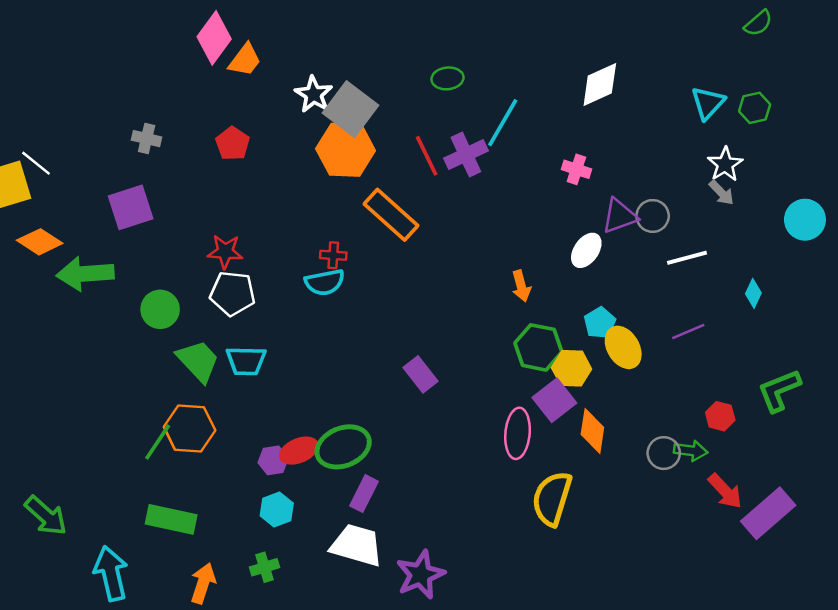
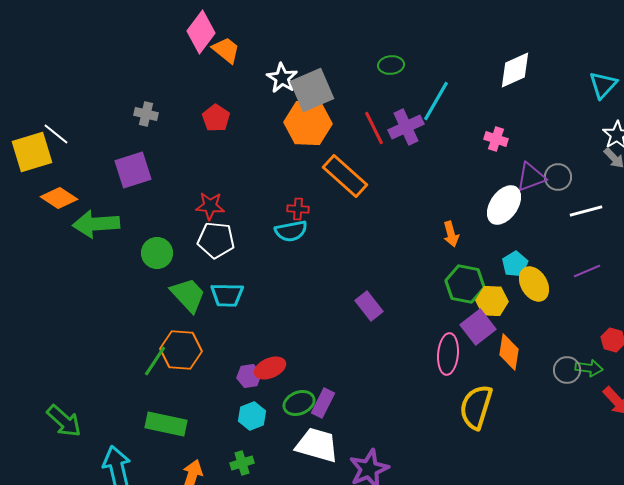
orange trapezoid: (245, 60) -> (226, 50), turned -88
gray square: (350, 109) -> (312, 90), turned 30
white ellipse: (586, 250) -> (504, 205), size x1.4
green ellipse: (343, 447) -> (299, 403), moved, size x0.7

